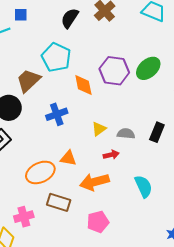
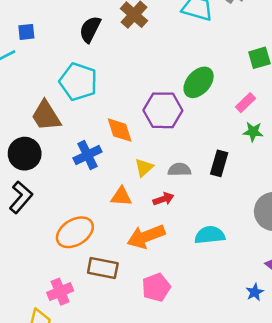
purple hexagon: (114, 71) -> (163, 110), moved
brown trapezoid: (28, 81) -> (46, 116), turned -72
orange diamond: (83, 85) -> (120, 130), moved
orange triangle: (68, 158) -> (121, 196), moved
cyan semicircle: (144, 186) -> (210, 235), turned -65

